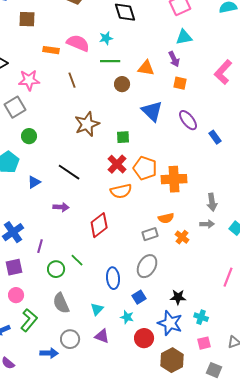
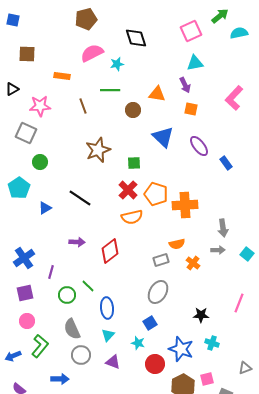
brown square: (27, 19) -> (27, 54), moved
pink semicircle: (78, 43) -> (92, 53), moved, turned -50
green line: (110, 61) -> (110, 90), moved
gray square: (15, 107) -> (26, 133), turned -35
purple arrow: (61, 207) -> (77, 242), moved
blue ellipse: (113, 278) -> (107, 308), moved
black star: (178, 297) -> (201, 315), moved
gray circle: (70, 339) -> (81, 355), moved
pink square: (204, 343) -> (207, 379), moved

